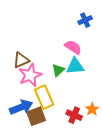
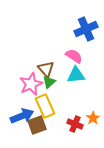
blue cross: (85, 20) -> (86, 29), size x1.6
brown triangle: (21, 60) -> (46, 69), moved, turned -48
green triangle: (58, 70) -> (49, 82), moved

